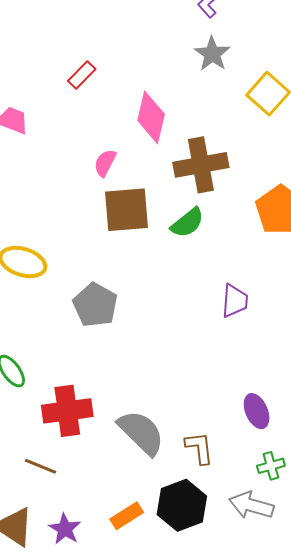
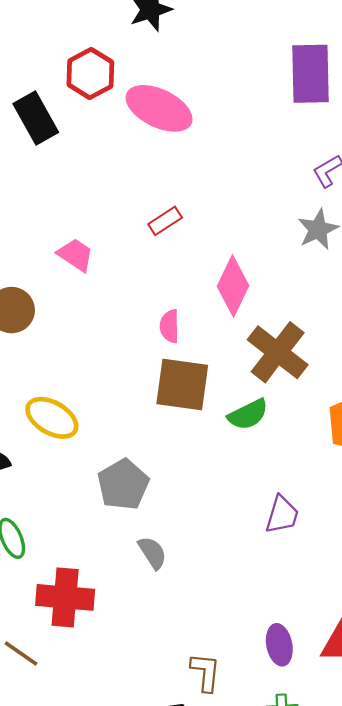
pink semicircle: (105, 163) -> (170, 326), turned -40
brown cross: (201, 165) -> (278, 352), turned 36
gray semicircle: (141, 433) -> (152, 553), moved, size x0.6

